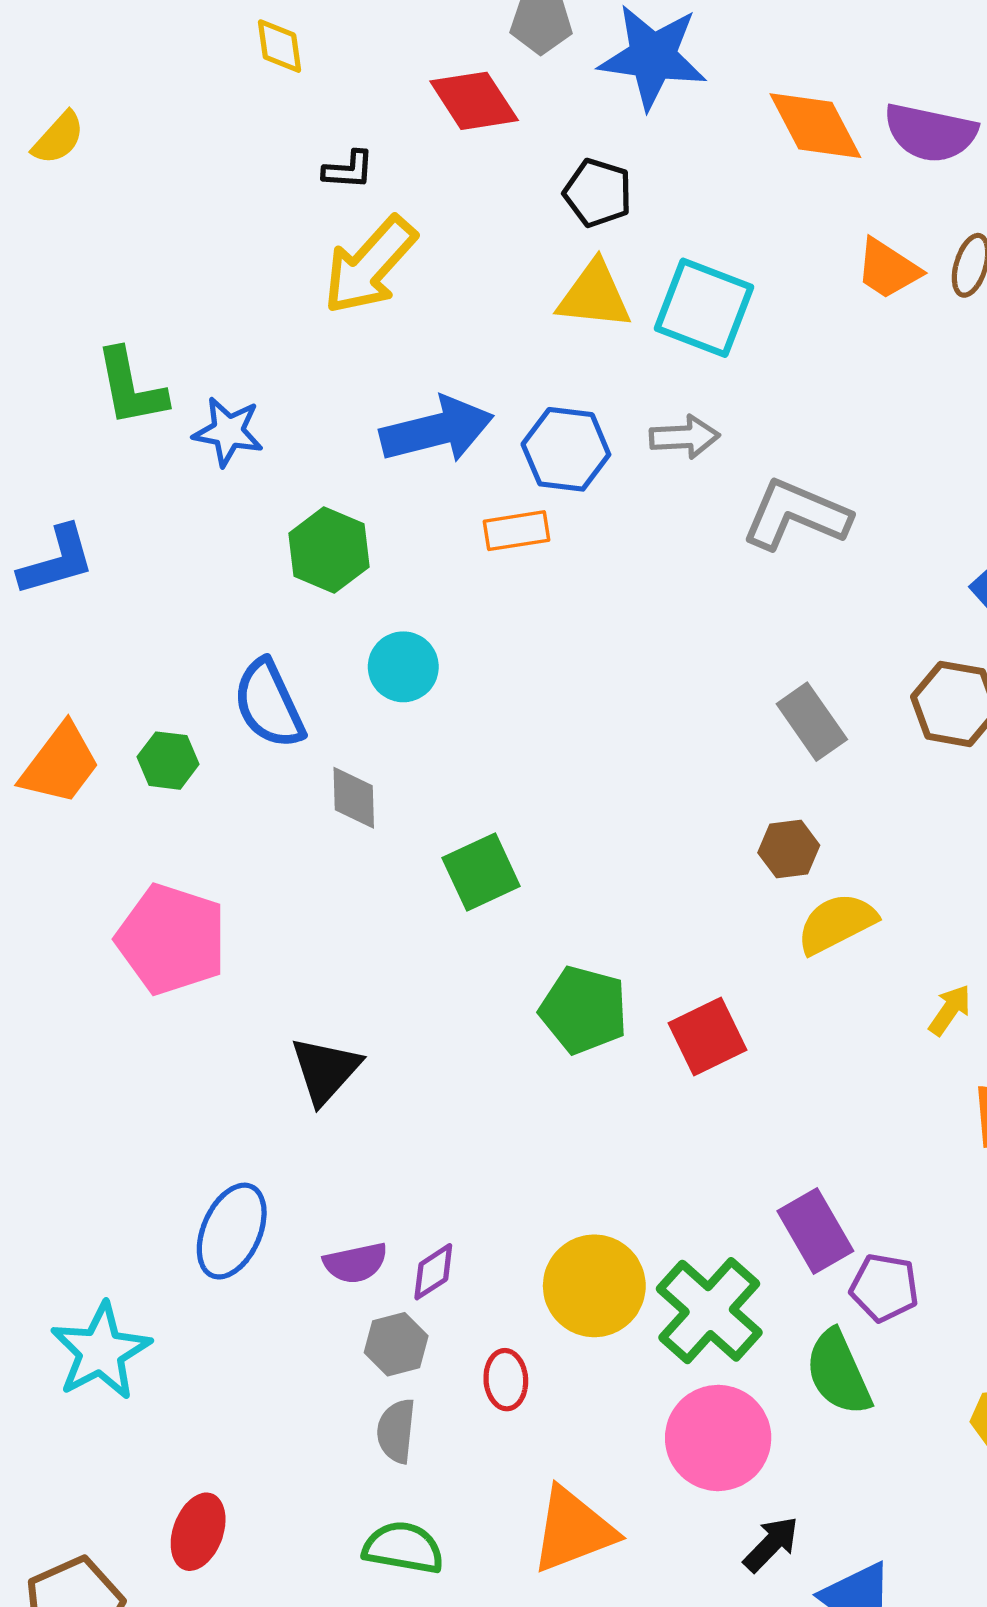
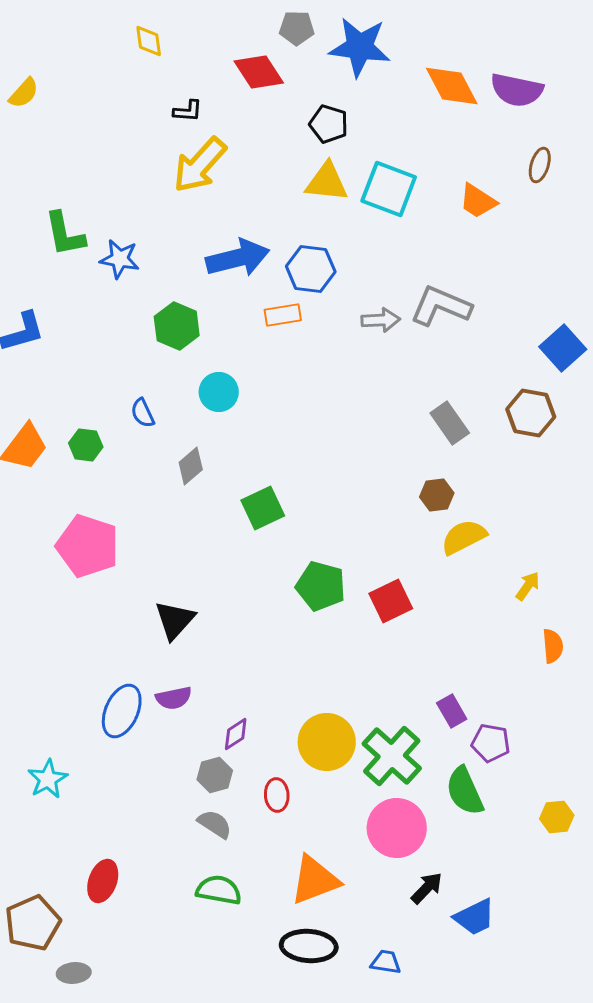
orange trapezoid: (888, 269) -> (478, 201), moved
gray arrow: (684, 437) -> (381, 320), moved
blue semicircle: (269, 704) -> (143, 413), size x0.6
gray diamond: (354, 798) -> (191, 466), turned 51
purple rectangle: (815, 1231) -> (452, 711), size x0.7
purple semicircle: (356, 1263) -> (174, 698), moved
cyan star: (101, 1351) -> (48, 779), size x0.7
gray semicircle: (396, 1431) -> (215, 824), turned 117

